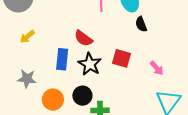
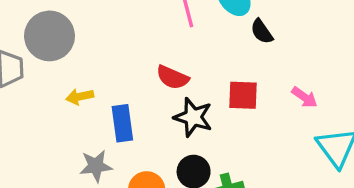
yellow arrow: (27, 37) -> (80, 97), turned 42
blue rectangle: (62, 59) -> (122, 123), moved

